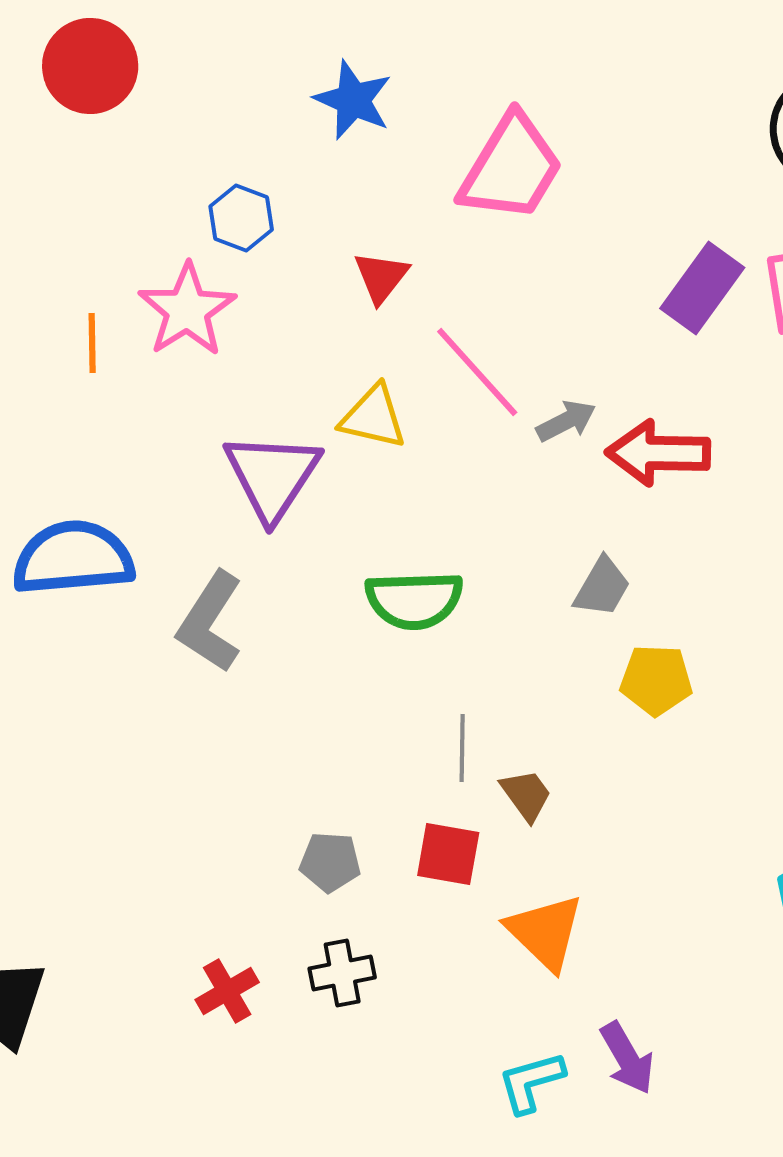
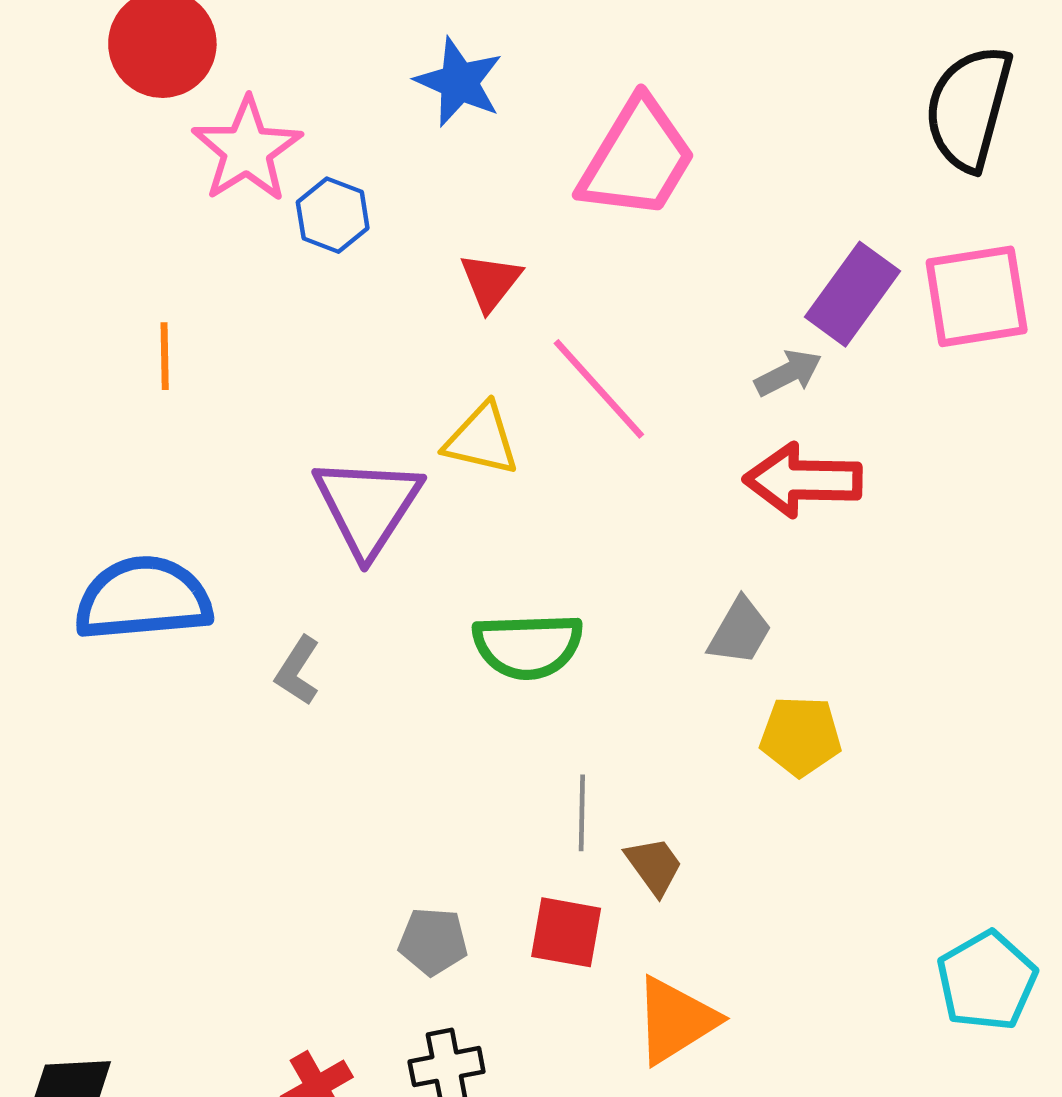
pink star: (187, 310) -> (247, 150), moved
gray arrow: (566, 421) -> (788, 373), moved
gray L-shape: (210, 622) -> (298, 671), size x0.6
orange triangle: (545, 932) -> (675, 1020), turned 44

